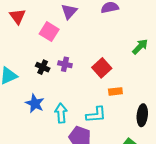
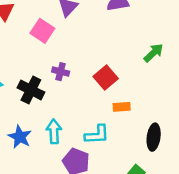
black cross: (43, 67) -> (31, 90), moved, size x1.5
blue star: (35, 103) -> (20, 137), moved

